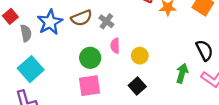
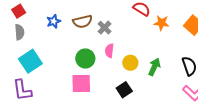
blue star: (50, 22) -> (54, 21), size x0.6
gray semicircle: (26, 33) -> (19, 32), moved
green arrow: (182, 73) -> (154, 67), moved

